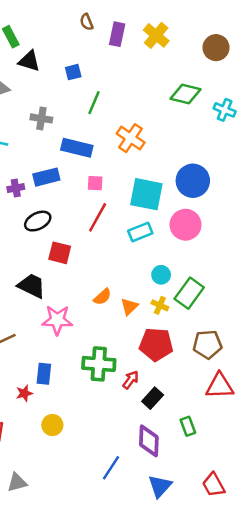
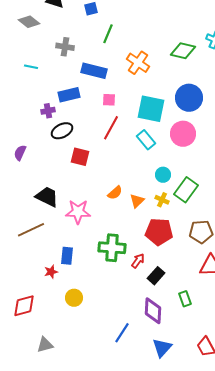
green diamond: (185, 94) -> (183, 51), moved
purple cross: (16, 188) -> (48, 111), moved
cyan rectangle: (140, 232) -> (146, 140), turned 72
black trapezoid: (32, 286) -> (47, 197), moved

